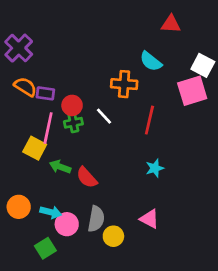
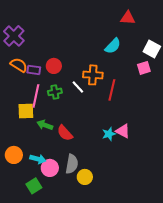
cyan semicircle: (151, 61) -> (113, 46), turned -84
orange cross: (124, 84) -> (93, 75), moved
pink square: (192, 91) -> (144, 68), size x0.6
red circle: (72, 105) -> (54, 66), moved
yellow square: (35, 148) -> (26, 111), turned -30
cyan star: (155, 168) -> (109, 134), moved
pink triangle: (149, 219) -> (123, 131), moved

